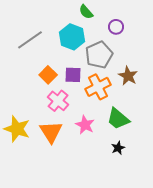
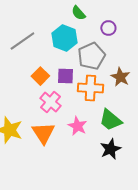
orange cross: (98, 87) -> (90, 88), turned 30
black star: (118, 148) -> (110, 149), size x1.5

